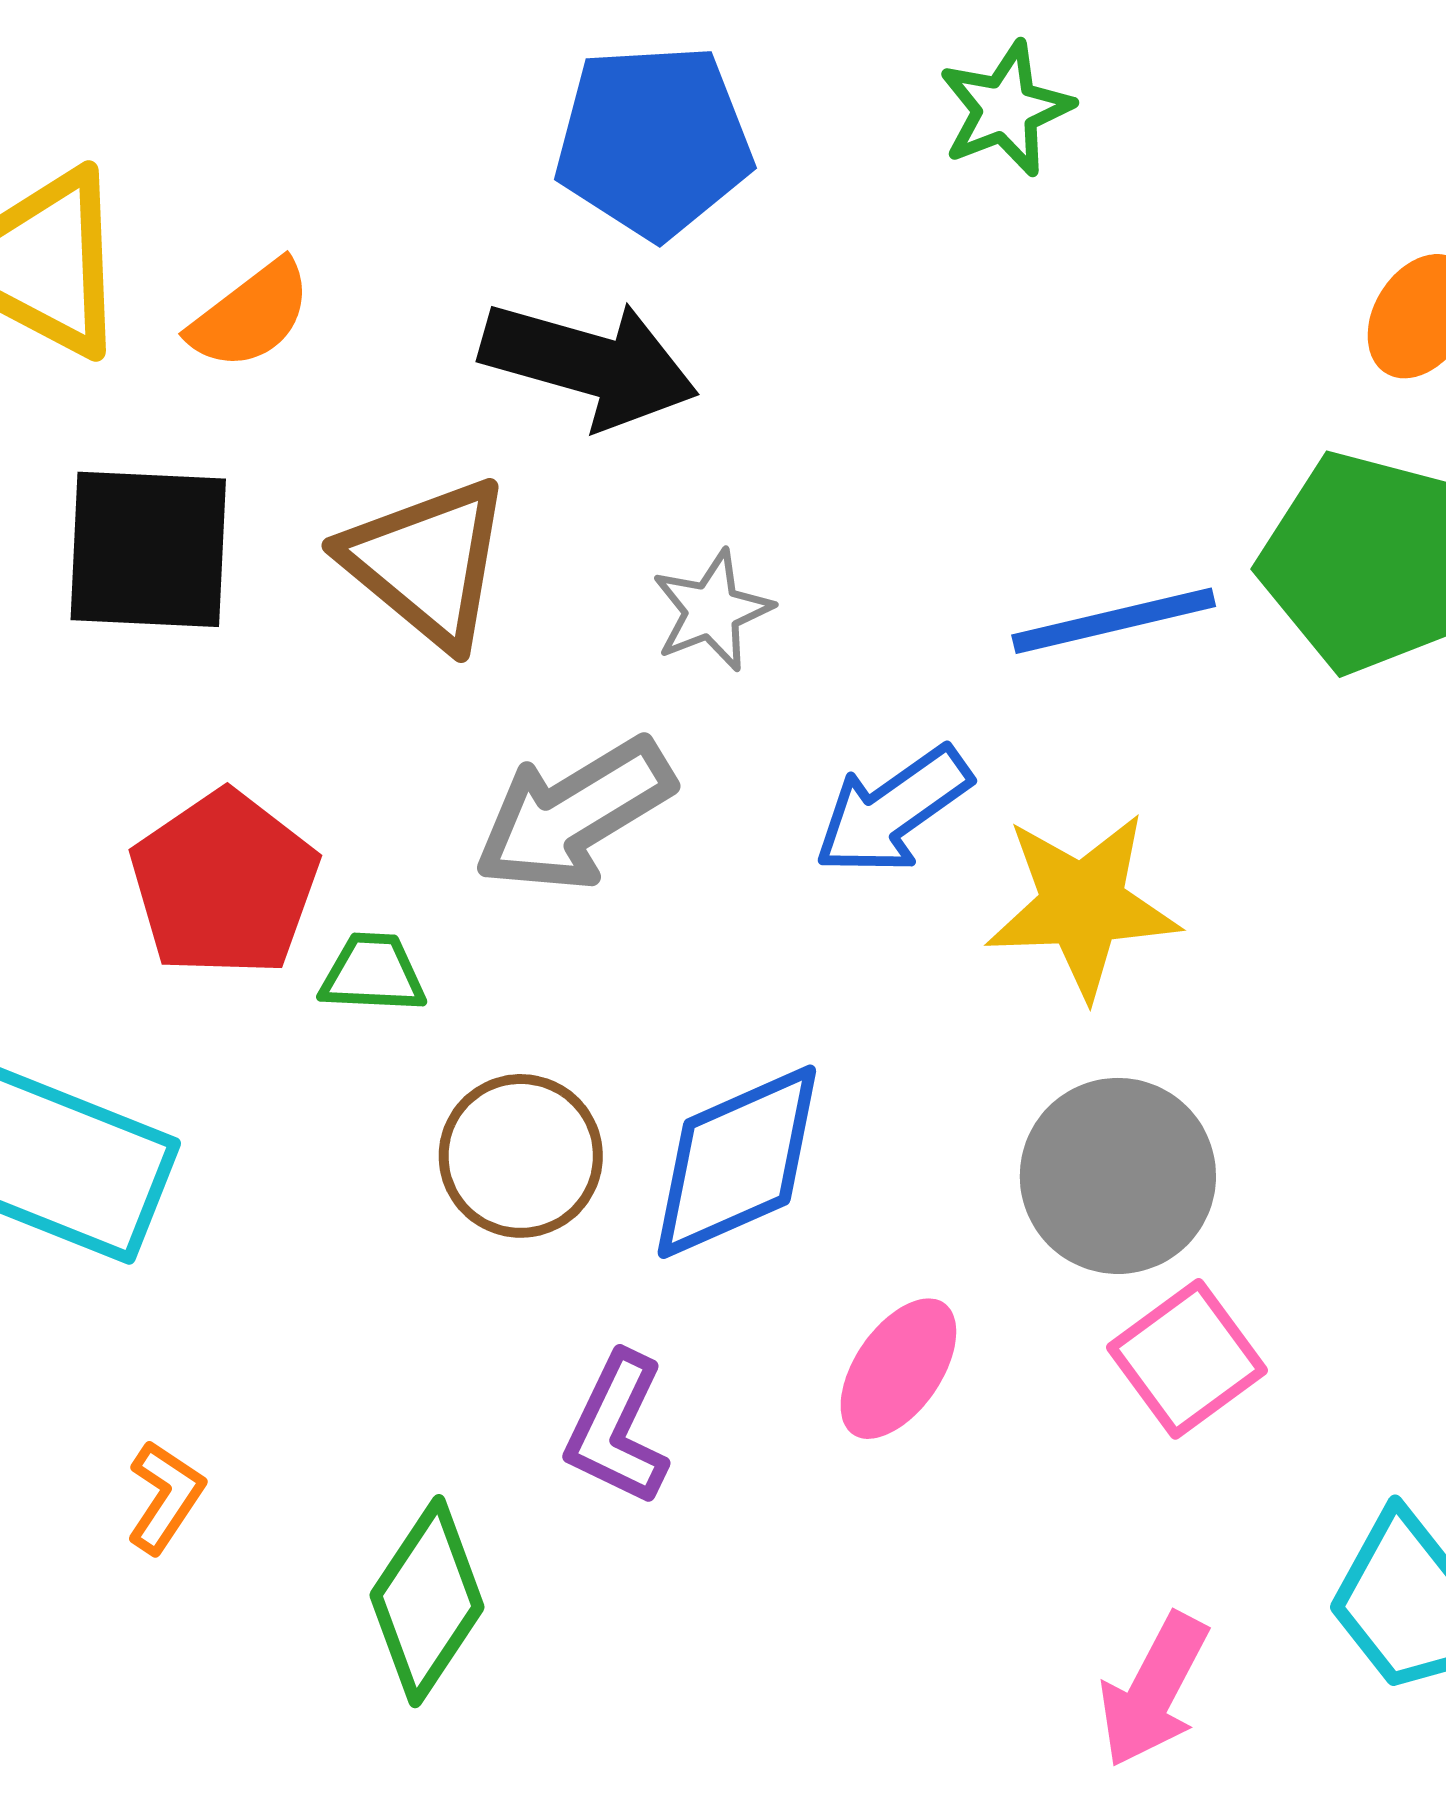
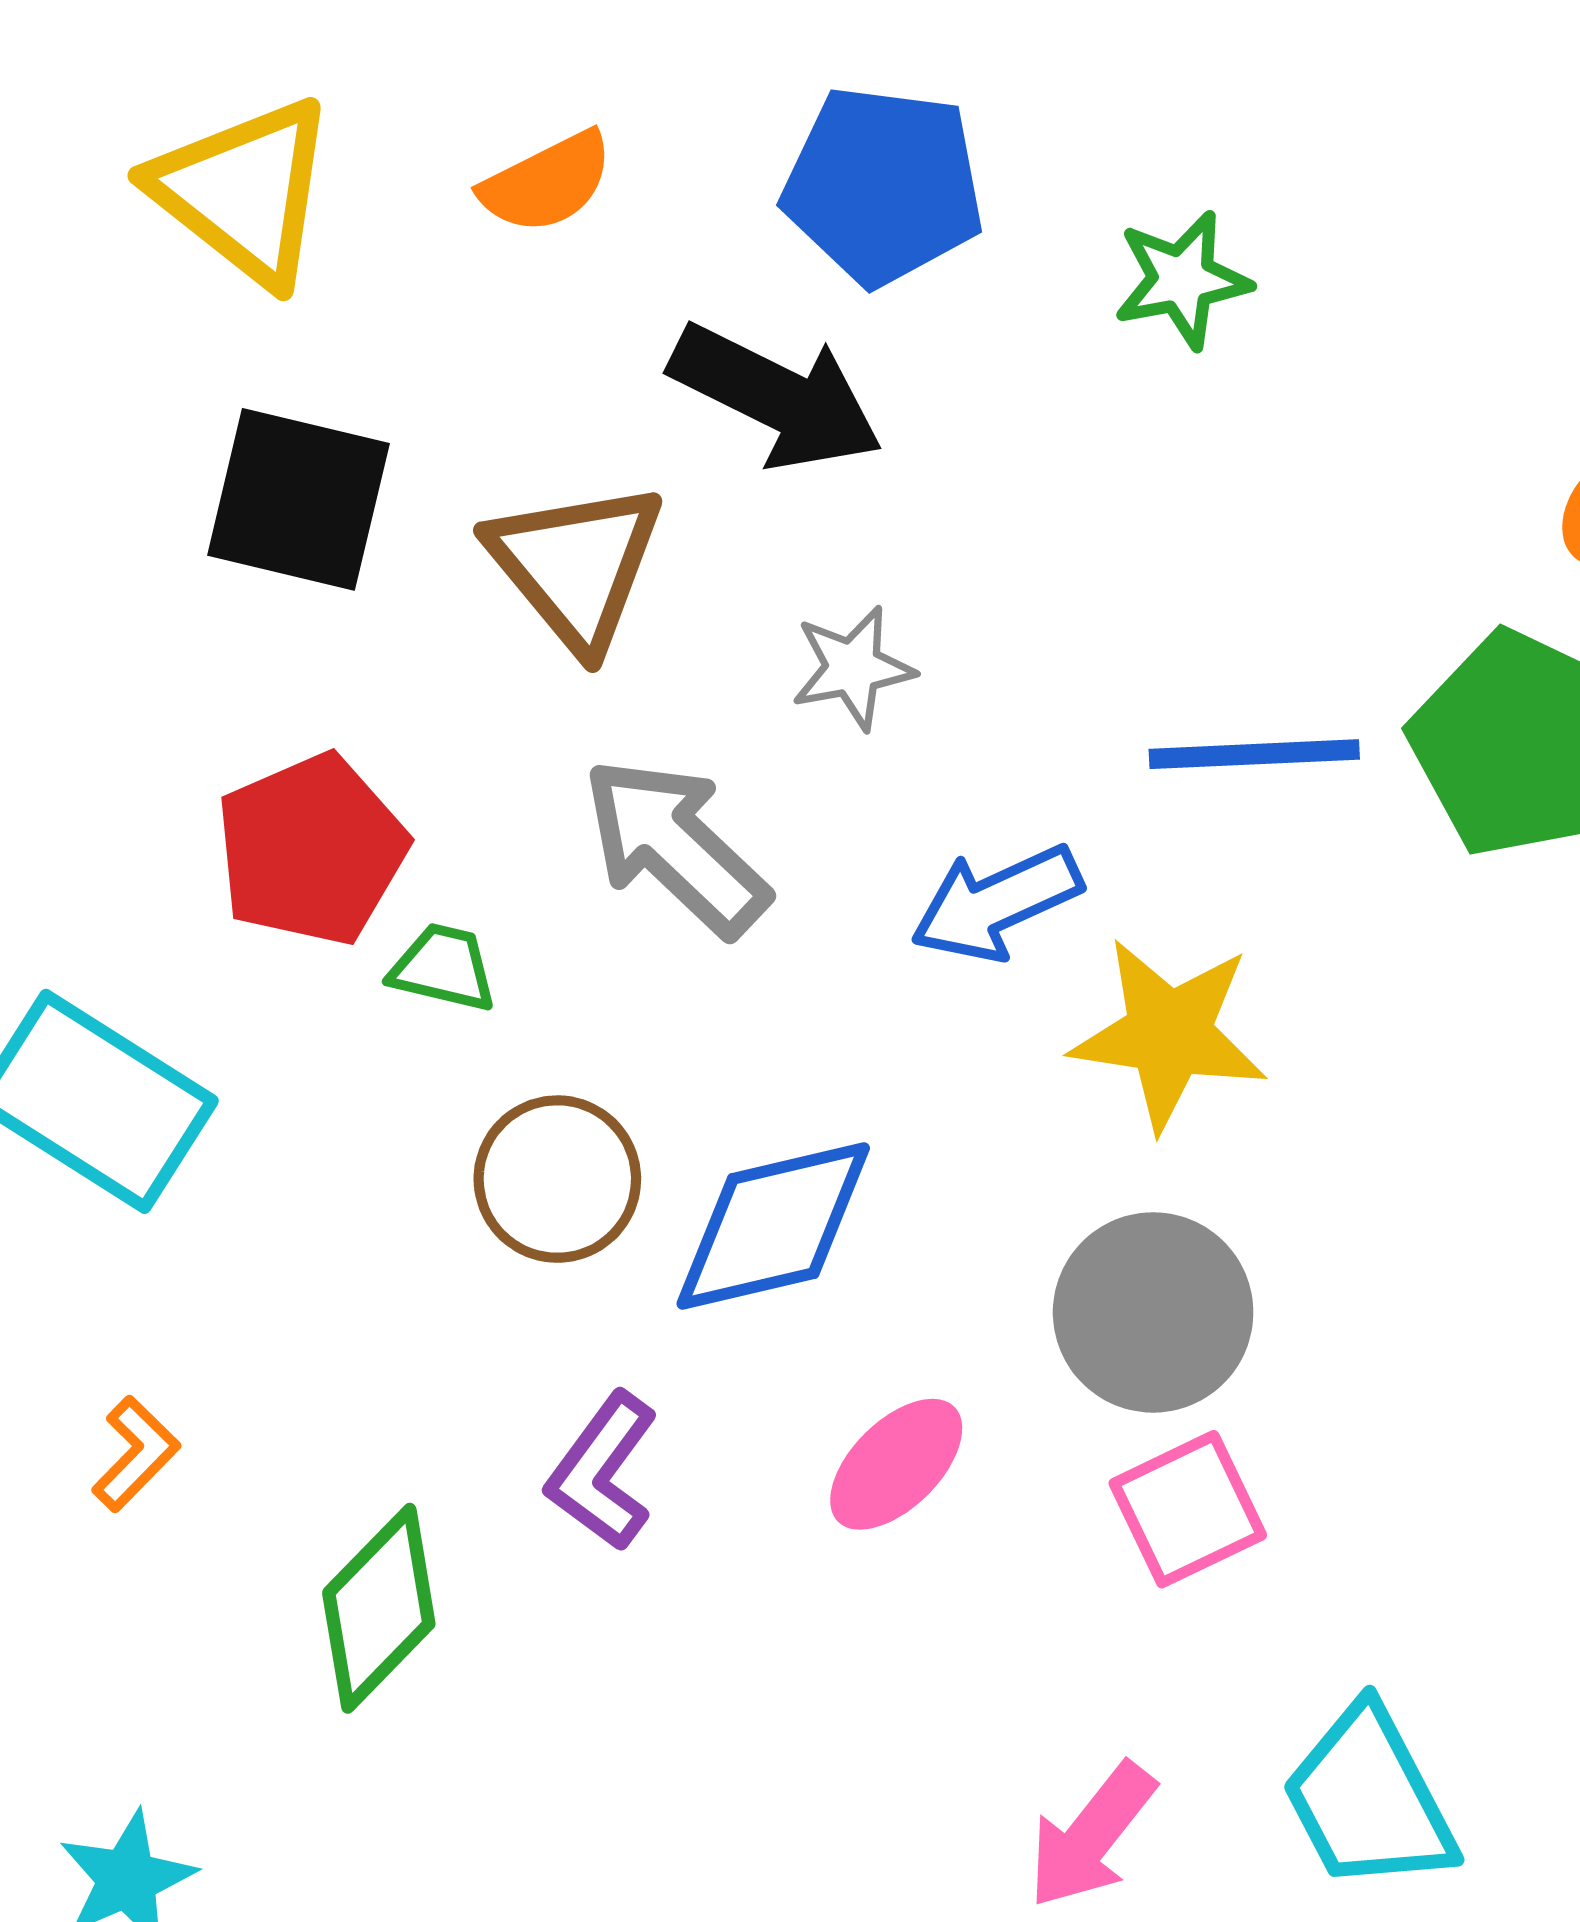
green star: (1006, 109) -> (1182, 280), moved
orange semicircle: (251, 315) -> (547, 183), moved
gray arrow: (574, 815) -> (676, 847), turned 64

